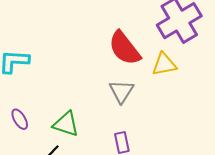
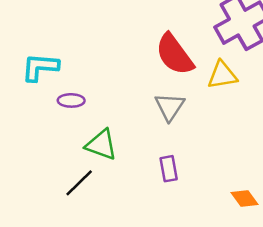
purple ellipse: (20, 119) -> (71, 100), moved, turned -60

